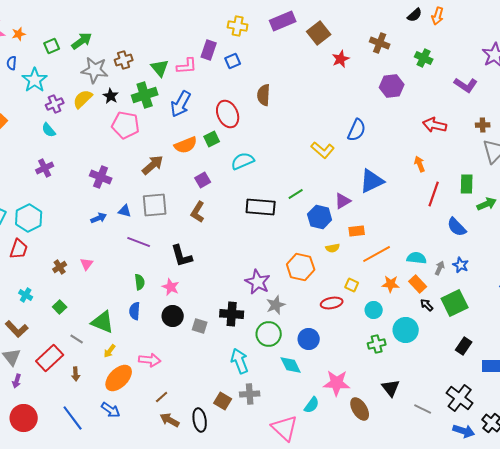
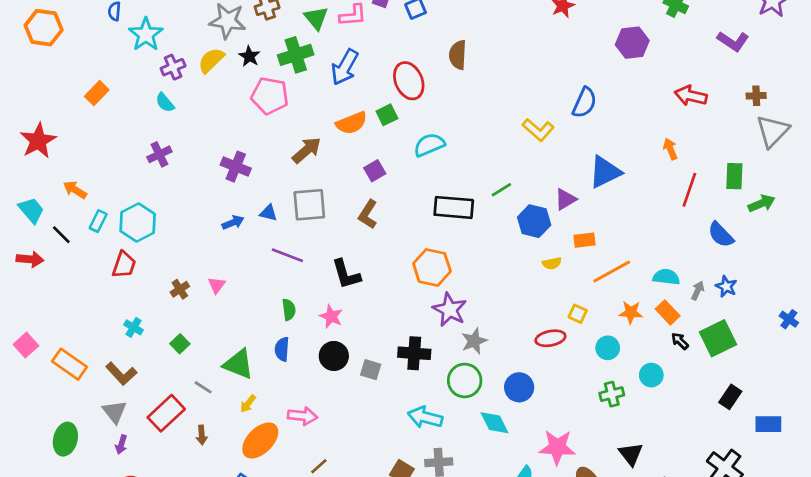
orange hexagon: (301, 267) -> (432, 267), moved
cyan circle: (406, 330) -> (651, 375), size x0.7
cyan arrow: (240, 361) -> (425, 417), turned -55

